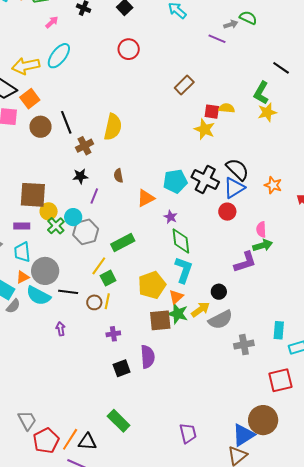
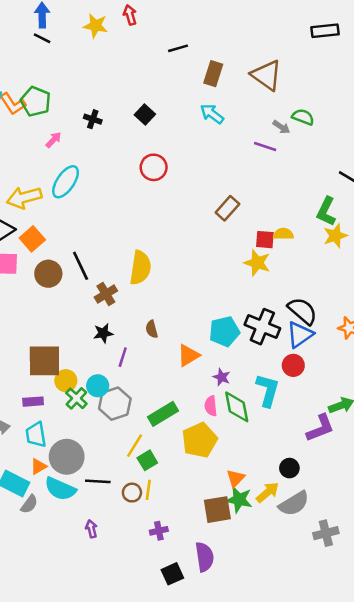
gray arrow: (231, 24) -> (281, 127), turned 56
pink semicircle: (261, 229) -> (211, 406), moved
cyan L-shape: (184, 270) -> (268, 390), moved
yellow pentagon: (152, 285) -> (200, 440), moved

